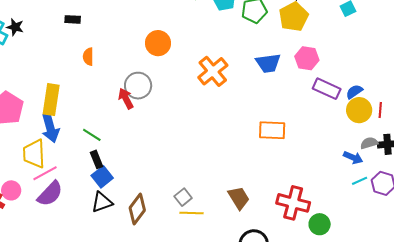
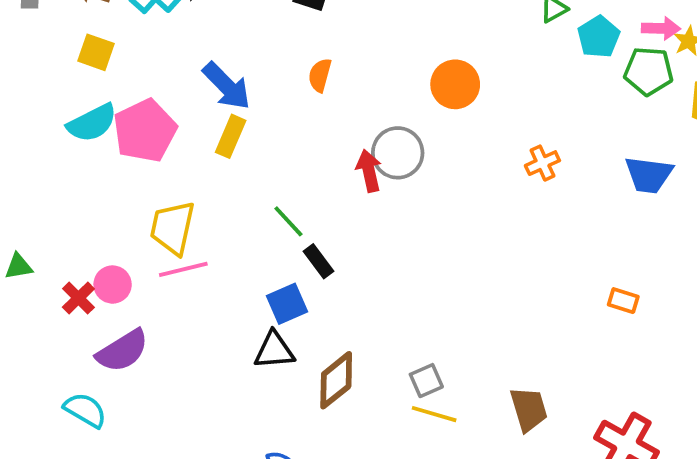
orange cross: (213, 71) -> (542, 163), size x0.6
yellow rectangle: (51, 100) -> (231, 136), size x0.7
blue arrow: (50, 128) -> (227, 86), moved, turned -44
orange rectangle: (272, 130) -> (623, 301), size x0.6
black rectangle: (97, 159) -> (319, 261), moved, turned -30
purple semicircle: (50, 194) -> (122, 351), moved

